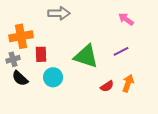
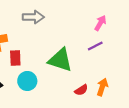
pink arrow: (126, 19) -> (100, 23), turned 84
purple line: (121, 51) -> (95, 46), moved

